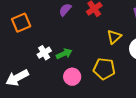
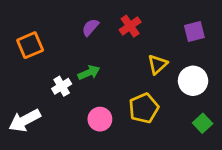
green arrow: (64, 54) -> (89, 73), moved
yellow pentagon: (104, 69) -> (144, 108), turned -30

